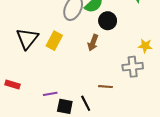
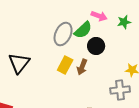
yellow rectangle: (54, 41) -> (65, 65), moved

